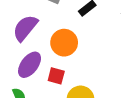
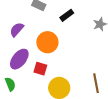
purple semicircle: (25, 28) -> (17, 30), size x0.7

